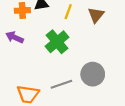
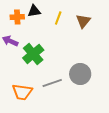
green cross: (57, 42) -> (33, 54), moved

